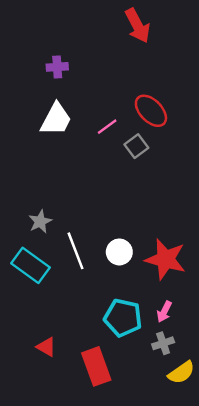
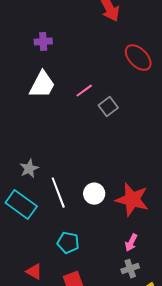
red ellipse: (151, 111) -> (138, 58), moved
cyan pentagon: (123, 318) -> (68, 243), moved, size x0.7

